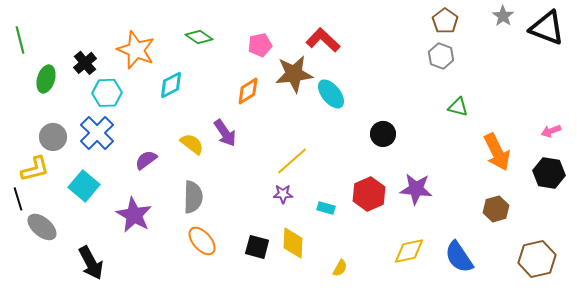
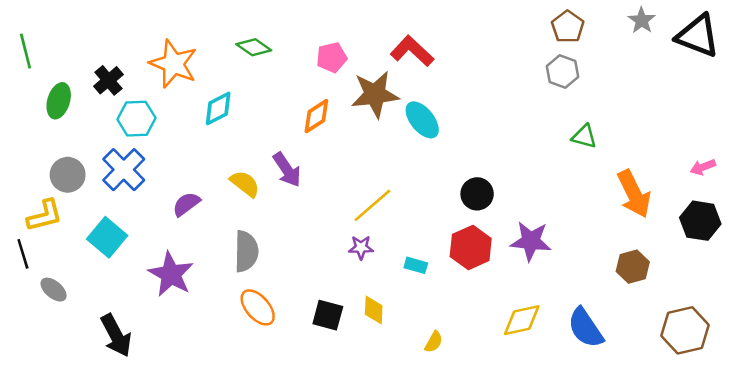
black circle: (383, 134) -> (477, 194), moved
gray ellipse: (42, 227) -> (54, 290), size x0.7
yellow diamond: (293, 243) -> (374, 310), size x0.7

